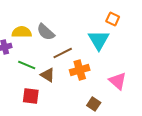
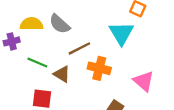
orange cross: (80, 70) -> (99, 68), turned 30

